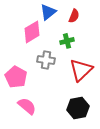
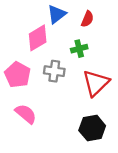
pink pentagon: (16, 77) -> (18, 75), moved
pink semicircle: (27, 106) -> (26, 114), moved

